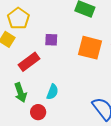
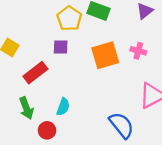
yellow pentagon: (18, 18) -> (69, 18), moved
orange square: (90, 48) -> (105, 55), turned -30

